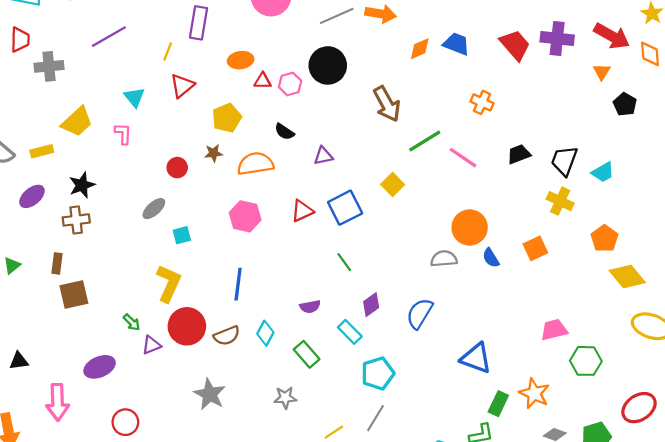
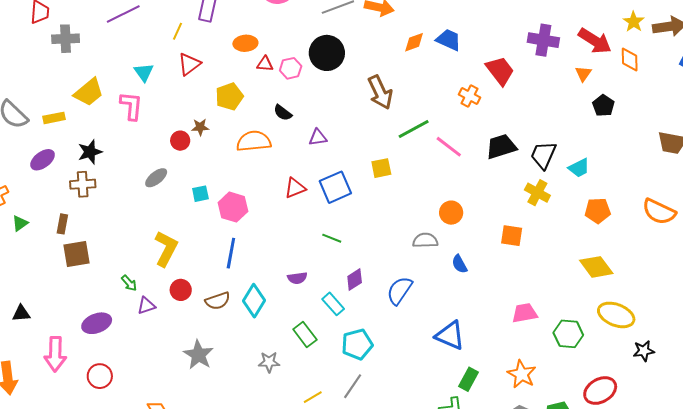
red trapezoid: (515, 45) -> (500, 71), moved
pink L-shape: (123, 134) -> (131, 106), size x1.4
brown star: (213, 153) -> (200, 127), moved
black trapezoid: (519, 154) -> (501, 147), size x1.4
yellow square: (393, 184) -> (381, 168), turned 30
pink hexagon: (245, 216) -> (233, 207), moved
orange circle: (470, 227) -> (451, 213), size x0.7
cyan square: (182, 235) -> (200, 194), moved
orange pentagon: (604, 238) -> (598, 211), moved, turned 30
orange square: (535, 248) -> (512, 236), turned 30
blue semicircle: (491, 258) -> (459, 264), moved
green line: (344, 262) -> (332, 238), turned -36
red circle: (187, 326) -> (181, 290), size x0.6
cyan diamond: (265, 333) -> (254, 301), size x1.4
green rectangle: (307, 354) -> (305, 335), moved
green hexagon: (586, 361) -> (568, 334), moved
orange star: (534, 393) -> (522, 374), moved
red circle: (125, 422) -> (100, 376), moved

